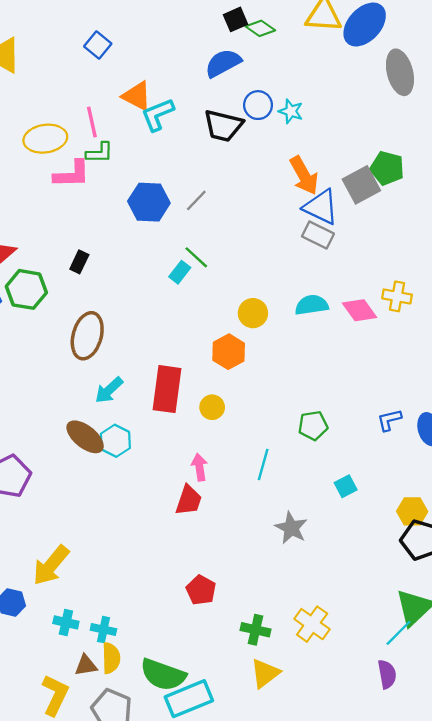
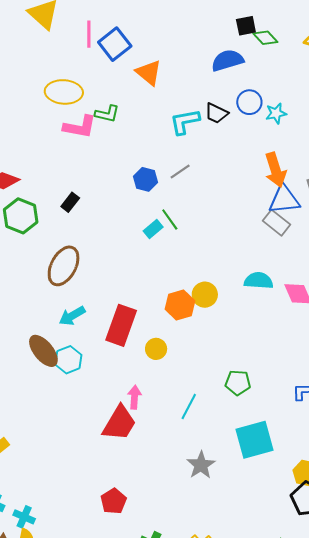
blue square: (98, 45) -> (115, 44), moved, size x1.4
cyan star: (291, 111) -> (276, 113), turned 30
cyan L-shape: (158, 115) -> (185, 122), moved
pink line: (92, 122) -> (89, 34), moved
black trapezoid: (223, 126) -> (216, 113), size x0.7
blue hexagon: (149, 202) -> (146, 179), moved, size x0.7
blue triangle: (321, 207) -> (284, 200), turned -44
yellow circle: (253, 313) -> (205, 295), moved
cyan square: (346, 486) -> (254, 440), size x2.0
red trapezoid: (189, 500) -> (119, 423), size x1.4

